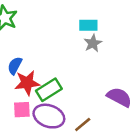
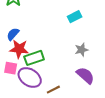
cyan rectangle: (88, 25) -> (75, 17), turned -40
gray star: (93, 43) -> (81, 50), moved

